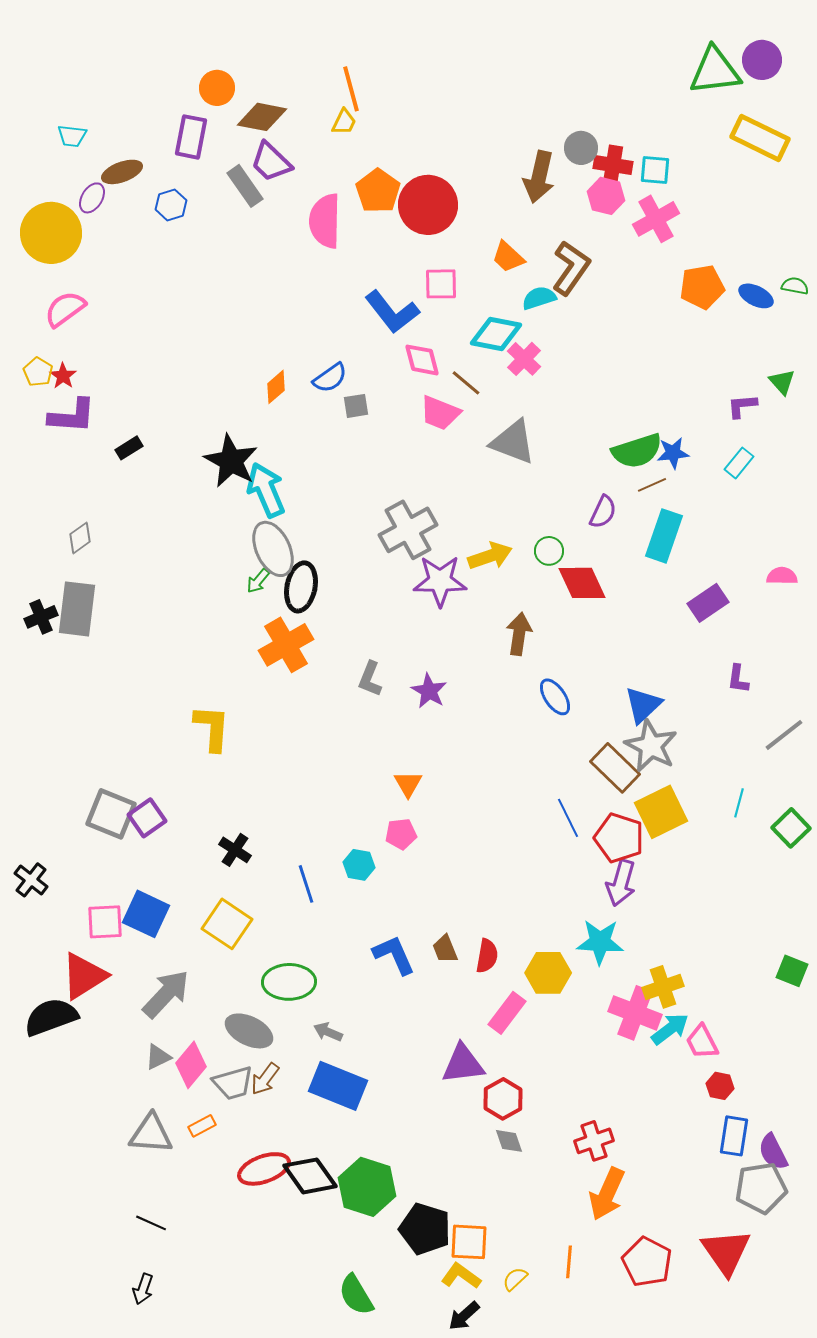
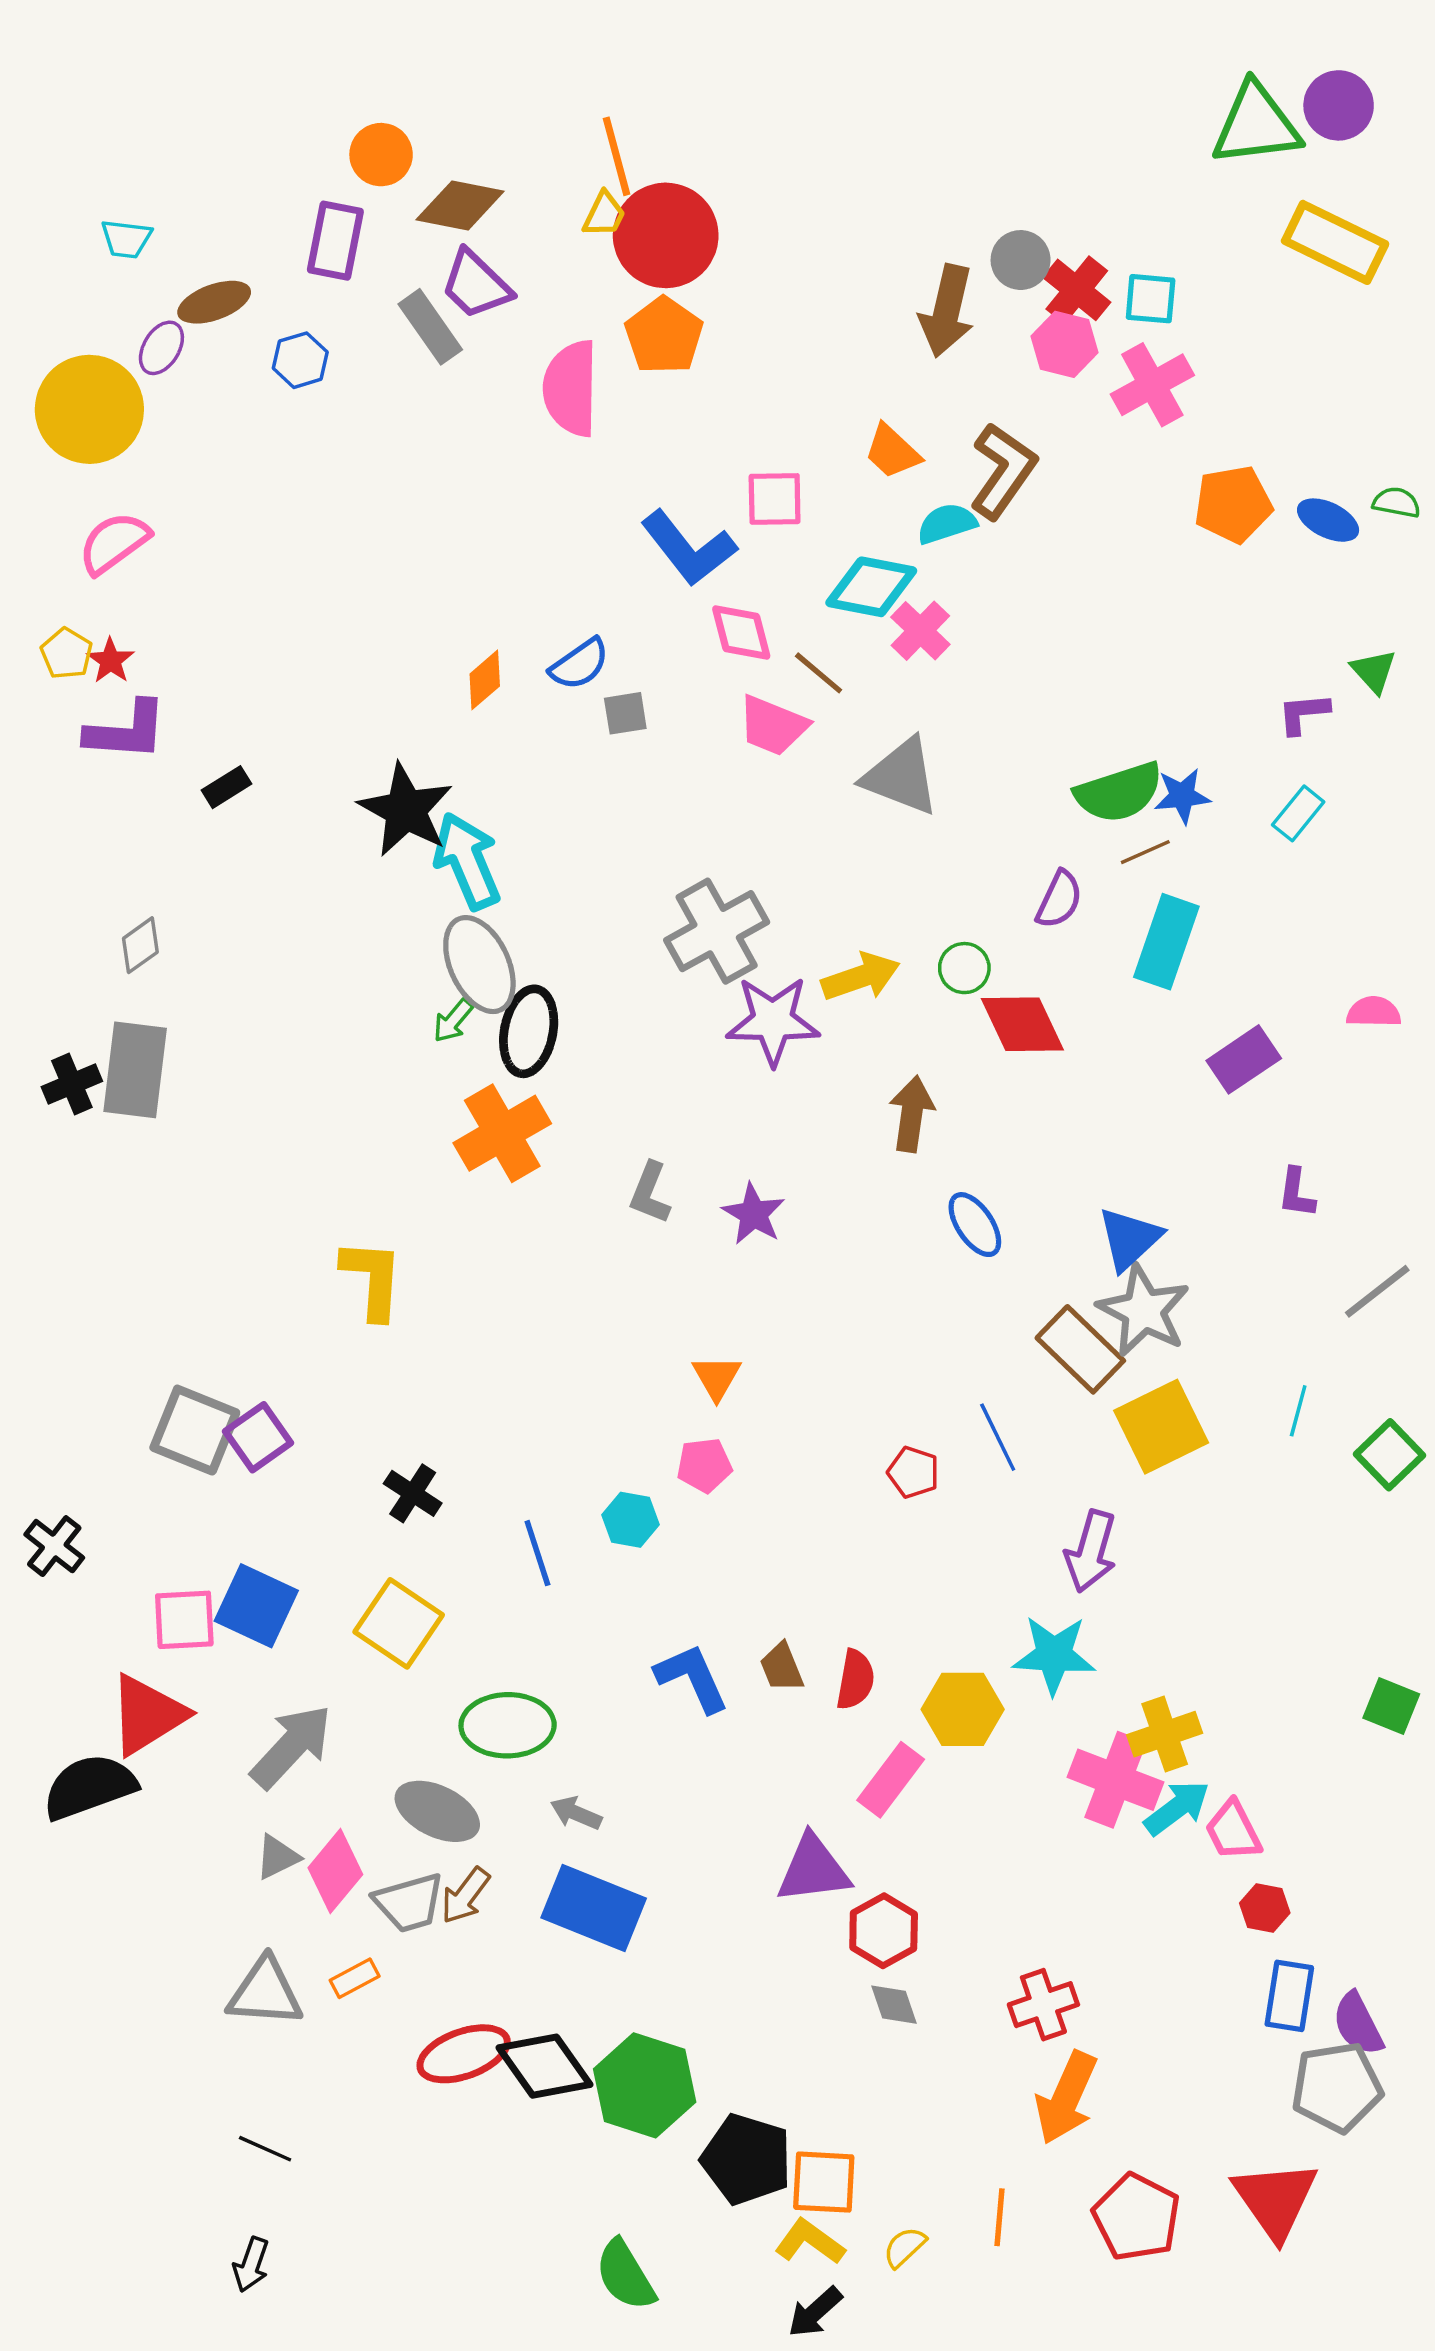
red cross: (613, 165) -> (1077, 290), turned 30
red circle: (428, 205) -> (666, 235), moved
red pentagon: (619, 838) -> (913, 1472), moved, size x0.6

